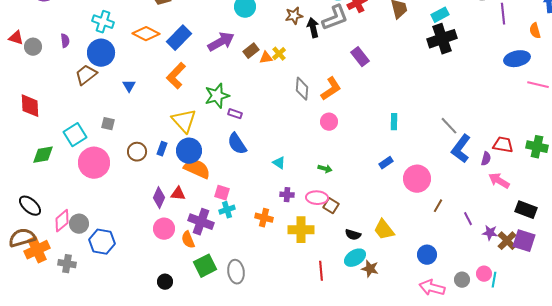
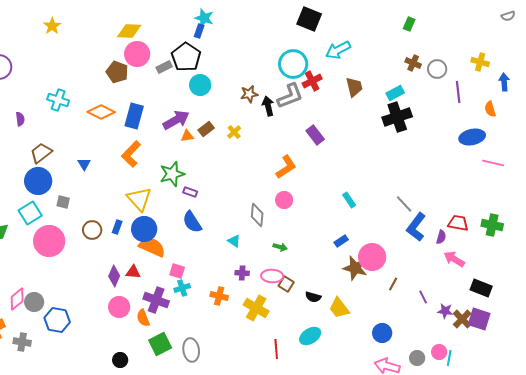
blue rectangle: (179, 38) -> (134, 116), turned -30
blue circle: (101, 53) -> (38, 181), moved
orange triangle: (266, 58) -> (187, 136), moved
gray diamond: (302, 89) -> (257, 215), moved
cyan rectangle: (394, 122) -> (349, 200), turned -35
yellow cross: (301, 230) -> (256, 308), turned 30
black semicircle: (353, 235) -> (313, 297), moved
brown star: (370, 269) -> (355, 268), moved, size x1.4

